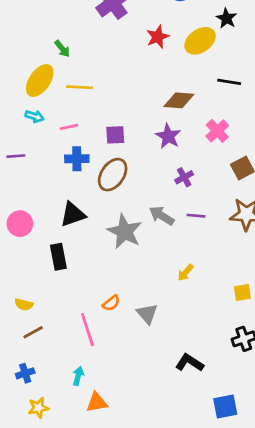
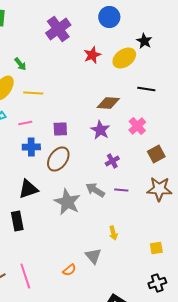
yellow arrow: (185, 273) -> (113, 233), turned -56
orange semicircle: (111, 303) -> (69, 270), moved
gray triangle: (147, 314) -> (93, 256), moved
pink line: (87, 330) -> (25, 276), moved

